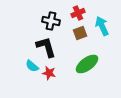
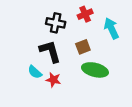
brown square: (80, 33) -> (83, 47), moved
green ellipse: (87, 64) -> (95, 70), turned 50

